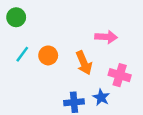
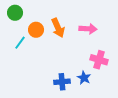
orange circle: (48, 55) -> (36, 30), moved
orange arrow: (84, 63) -> (58, 28), moved

